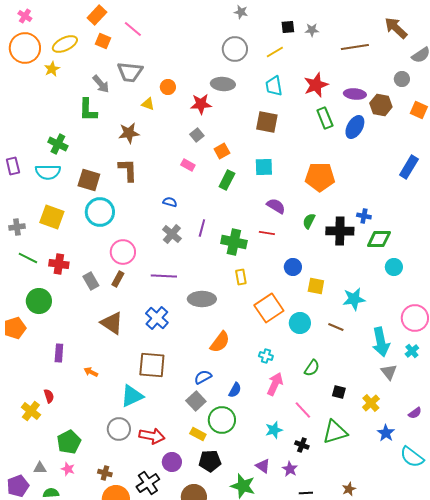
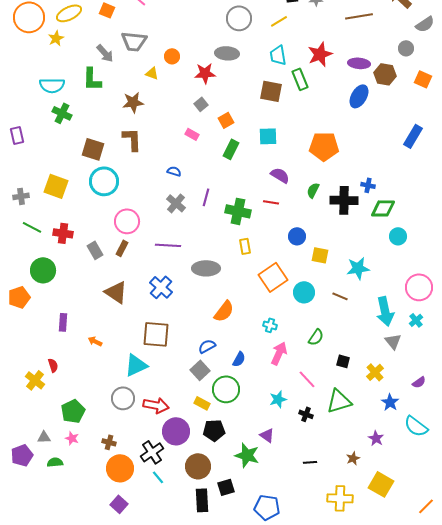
green rectangle: (325, 118) -> (300, 79), moved
cyan semicircle: (48, 172) -> (52, 85), moved
purple circle: (172, 462) -> (176, 431), size x1.4
purple star: (290, 469) -> (376, 438), moved

